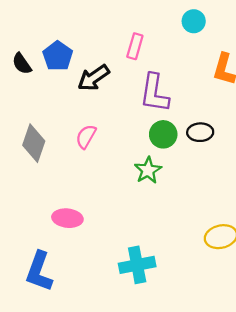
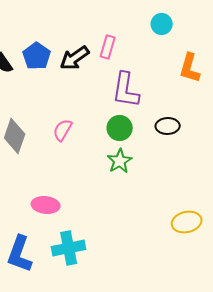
black arrow: (94, 78) -> (75, 58), moved
green circle: (163, 134) -> (120, 128), moved
cyan cross: (137, 265) -> (69, 248), moved

